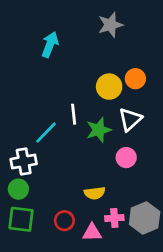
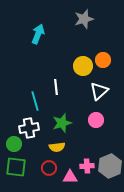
green star: (99, 130) -> (62, 123), moved
cyan line: (46, 133) -> (35, 101), turned -60
white cross: (24, 161) -> (29, 128), moved
yellow semicircle: (95, 193) -> (57, 147), moved

